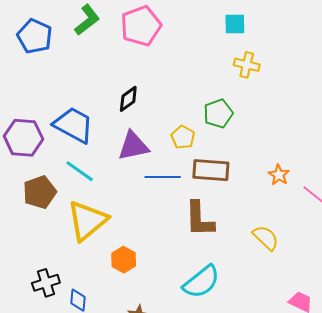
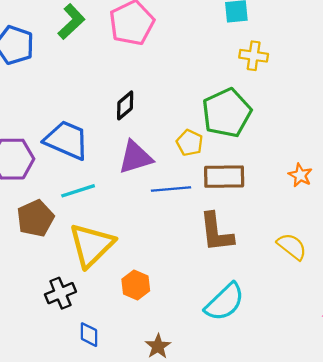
green pentagon: (218, 114) -> (227, 113), size x1.5
cyan line: (80, 171) -> (78, 191), turned -48
black cross: (46, 283) -> (60, 293), moved

